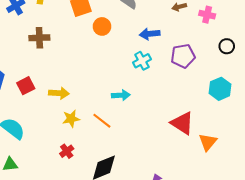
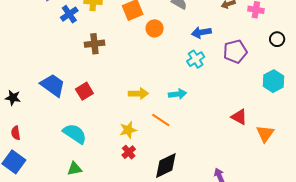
yellow arrow: (59, 93) -> (138, 94), moved
yellow star: (71, 119) -> (128, 130), moved
red triangle: (182, 123) -> (239, 117), size x0.7

